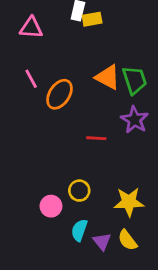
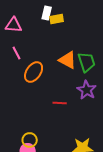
pink line: (31, 79) -> (17, 53), moved
yellow circle: (79, 191) -> (30, 140), moved

